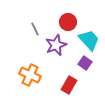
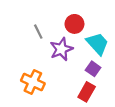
red rectangle: (69, 85) -> (87, 92), moved

